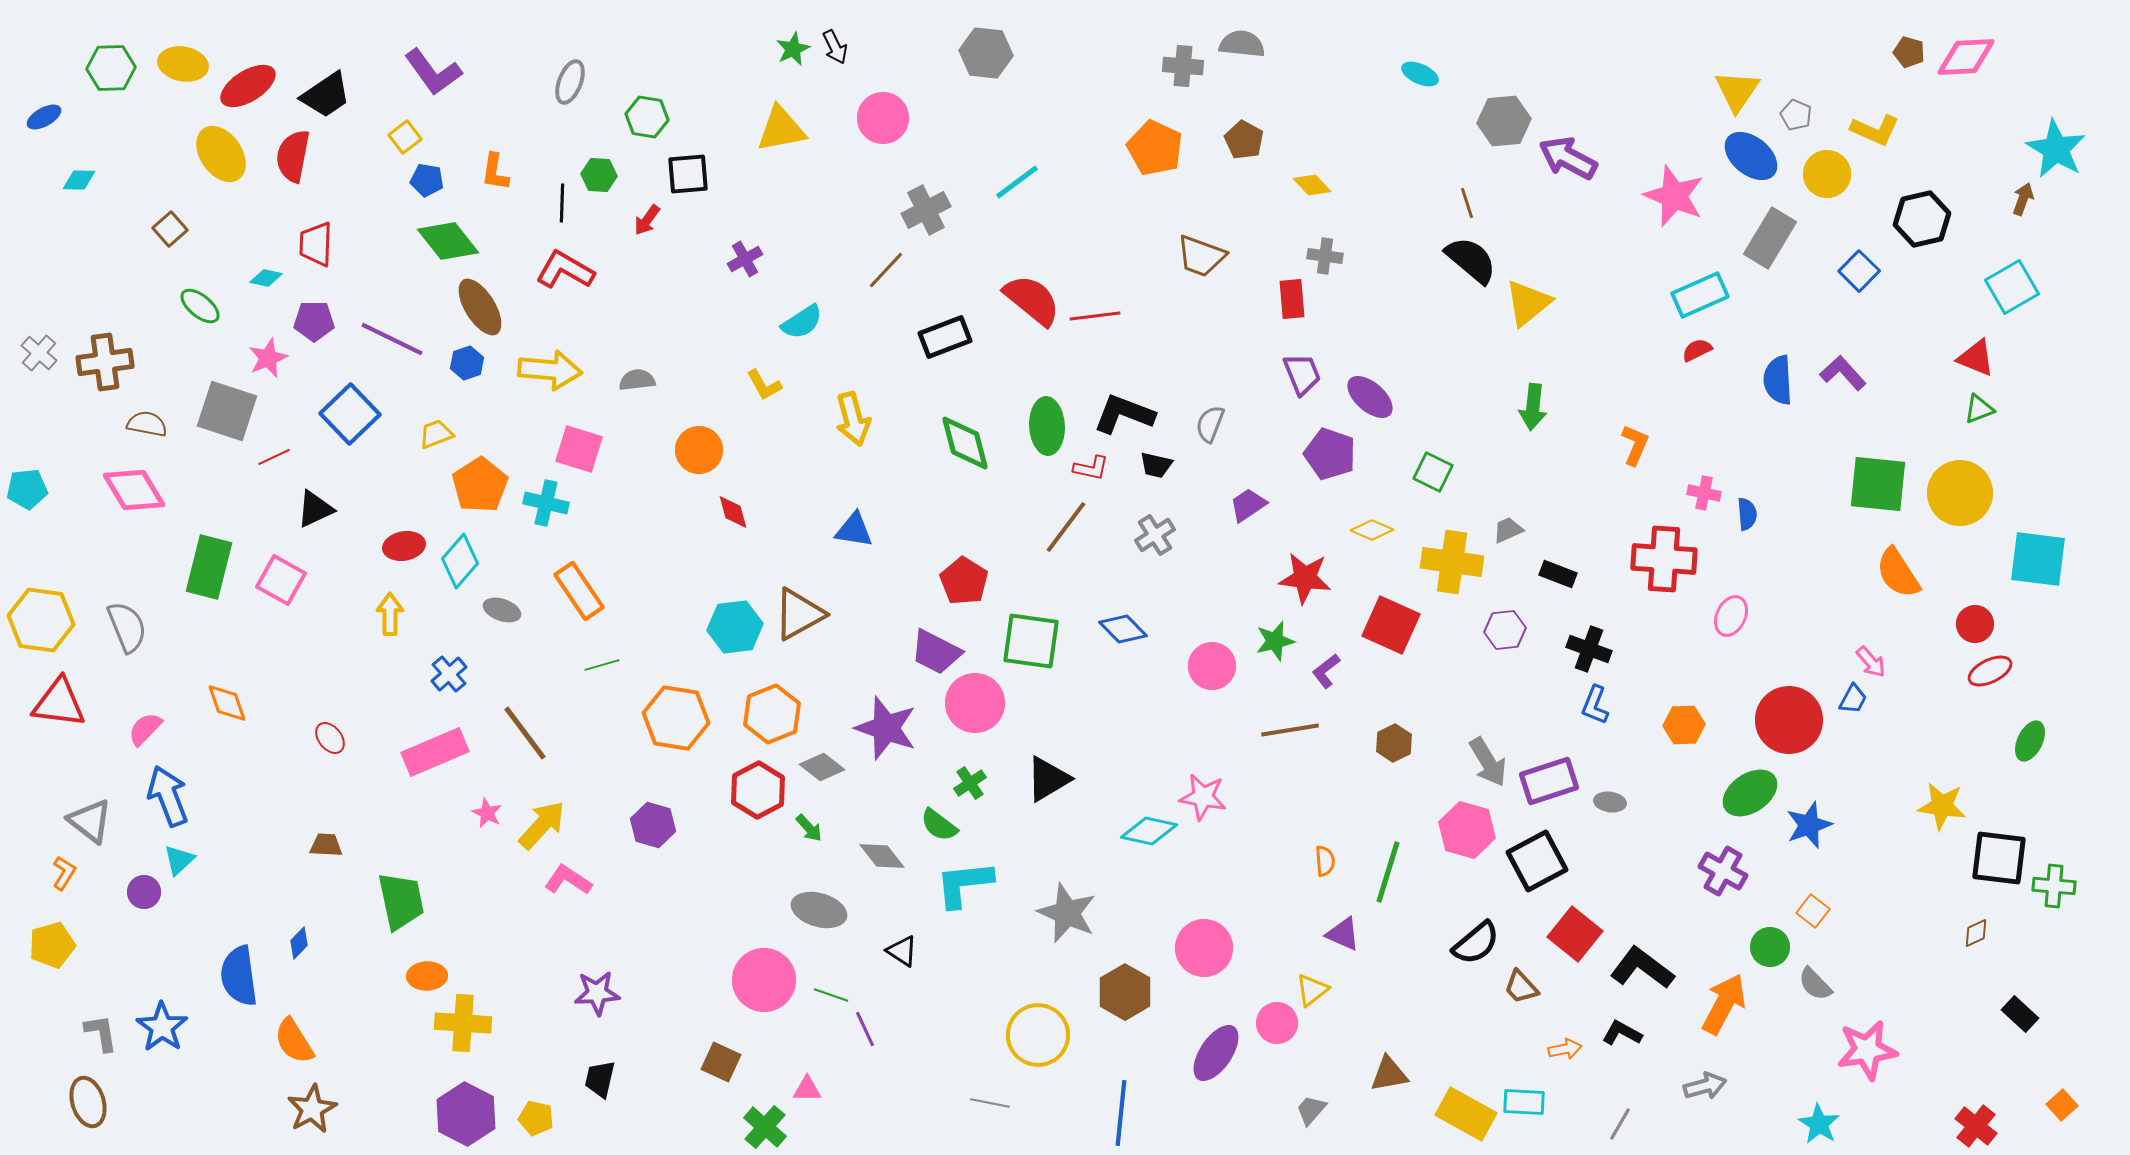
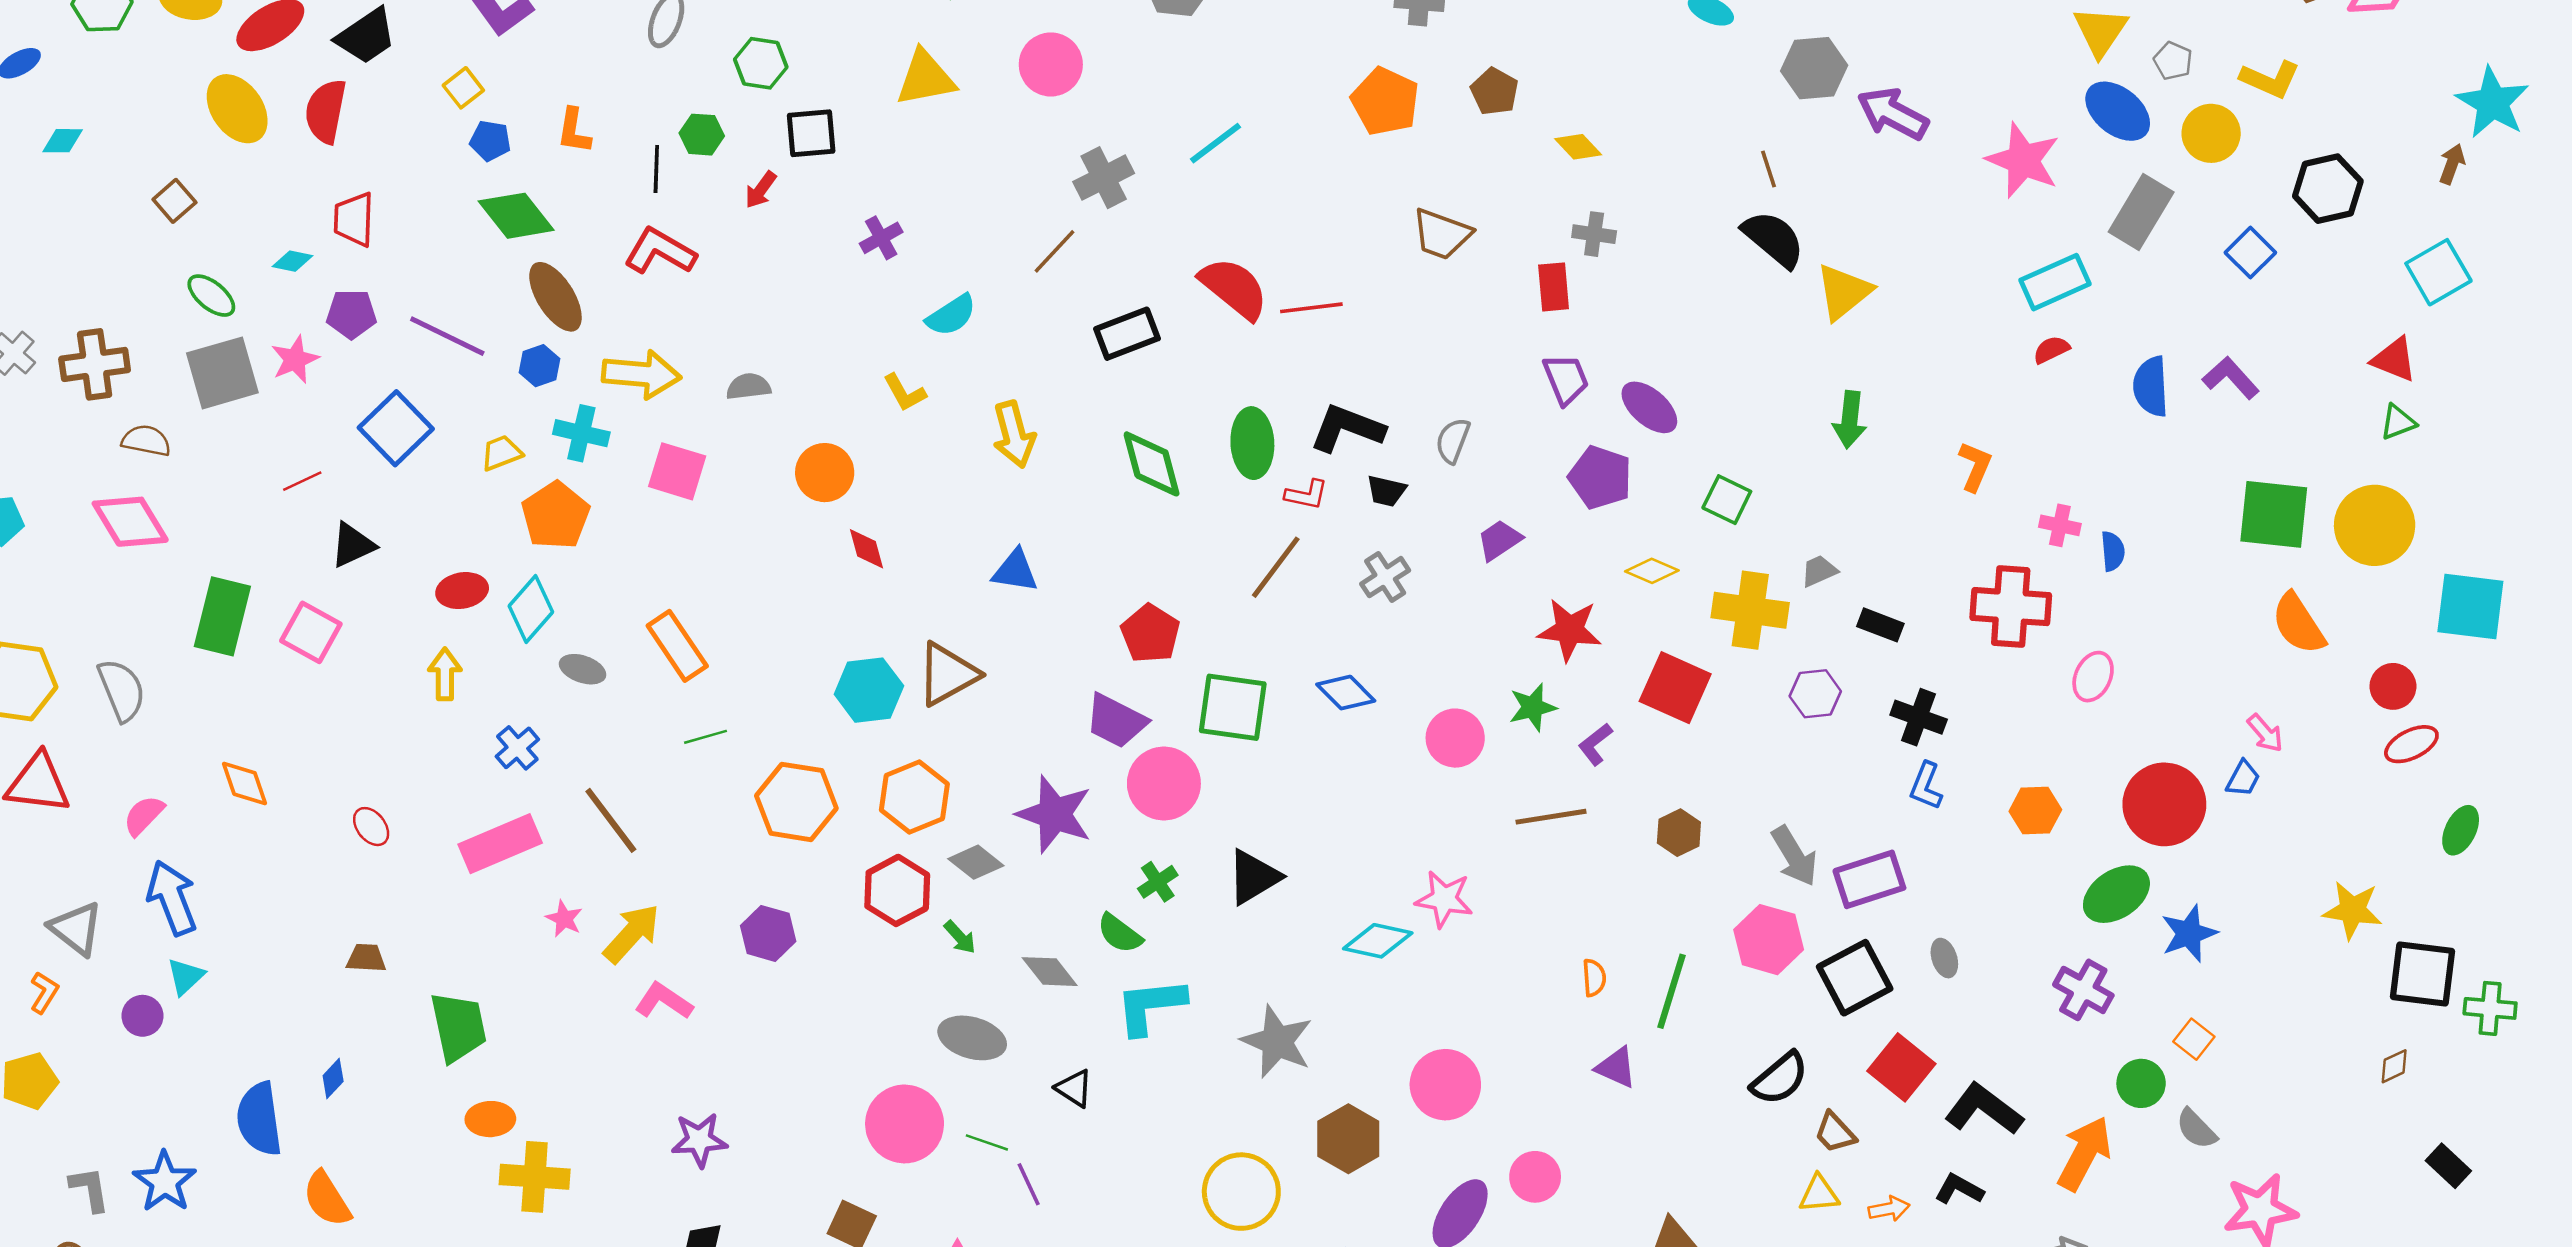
gray square: (227, 411) -> (222, 373), moved, turned -34
cyan cross: (546, 503) -> (581, 433), moved
gray ellipse: (1610, 802) -> (1944, 958), moved, turned 64
yellow triangle: (1312, 990) -> (1819, 1194), moved, turned 33

